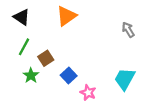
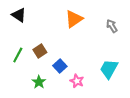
orange triangle: (66, 16) -> (74, 19), moved
green line: (24, 47) -> (18, 55), moved
green star: (31, 75) -> (39, 82), moved

